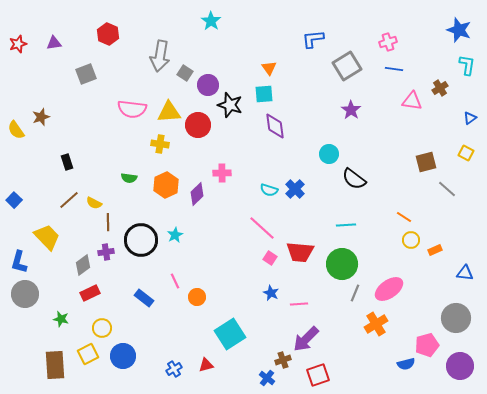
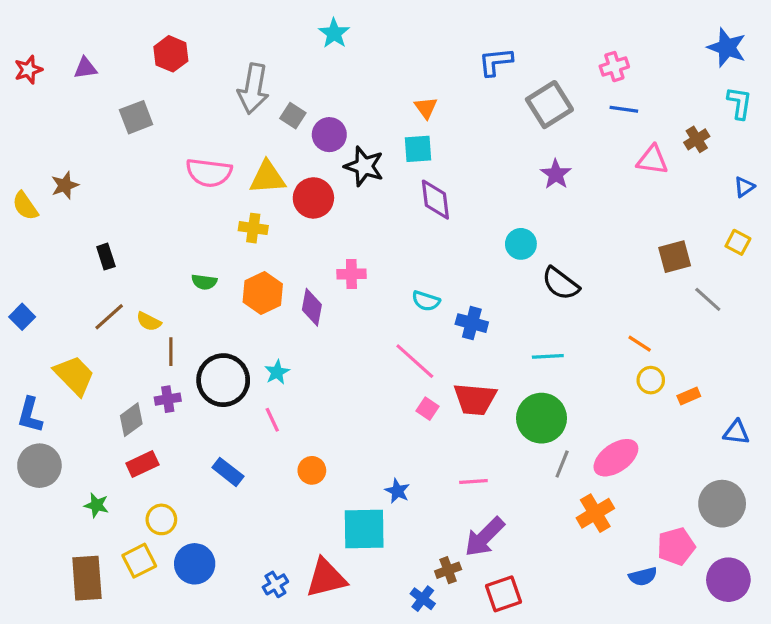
blue cross: (295, 189) -> (472, 323), moved, turned -30
purple diamond: (197, 194) -> (312, 307), turned -35
pink line: (175, 281) -> (272, 420), moved
blue star: (271, 293) -> (397, 491), moved
cyan square: (230, 334) -> (364, 529), turned 32
red triangle: (206, 365) -> (326, 578), size x1.8

